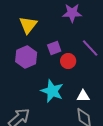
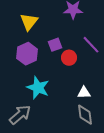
cyan star: (52, 91) -> (38, 88), moved

